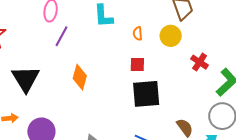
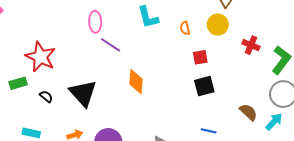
purple line: (61, 36) -> (111, 45), turned -75
red square: (137, 64) -> (200, 57), moved
black square: (146, 94) -> (204, 86), size x0.7

